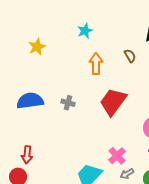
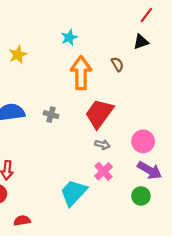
orange arrow: (96, 64) -> (81, 73), size x1.4
gray arrow: (127, 174) -> (102, 145), moved, turned -136

